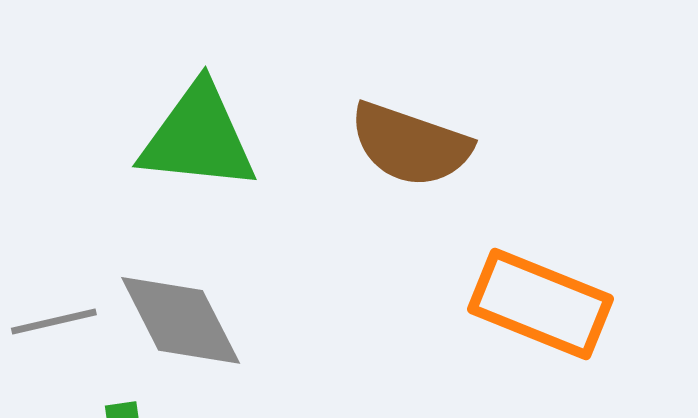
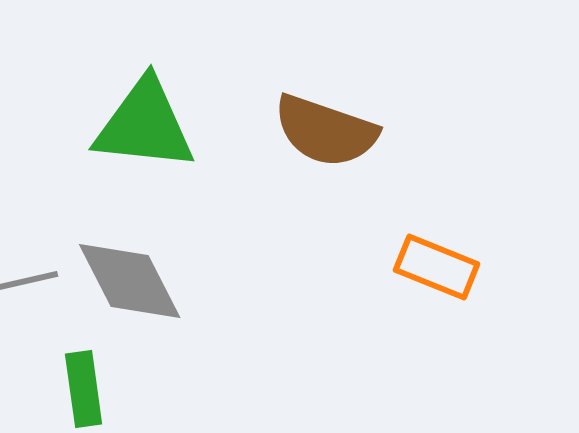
orange rectangle: (540, 304) -> (437, 267), size x0.7

